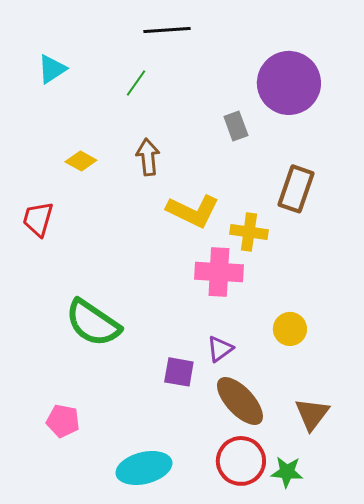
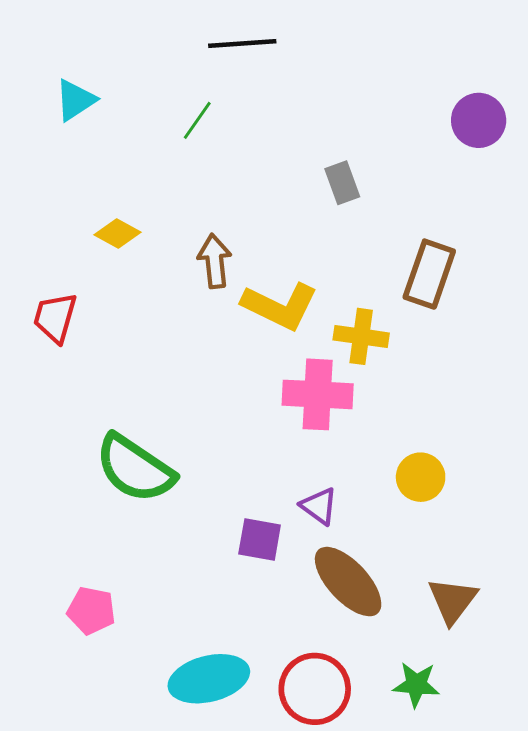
purple circle: (289, 83) -> (479, 120), moved, size x0.6
brown arrow: (148, 157) -> (215, 261), moved
purple triangle: (220, 349) -> (319, 506), turned -48
red circle: (241, 461) -> (315, 689), moved

